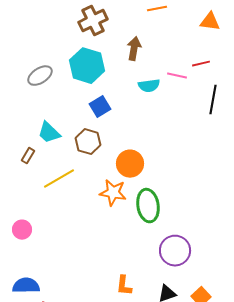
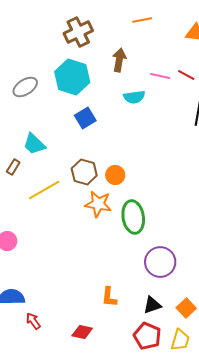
red line: (201, 64) -> (186, 75), turned 42
pink line: (177, 76) -> (160, 76), moved
brown hexagon: (88, 142) -> (84, 172), moved
orange circle: (130, 164) -> (115, 175), size x0.7

